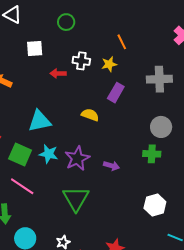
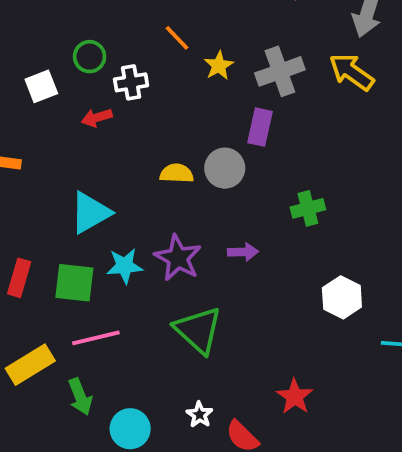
green circle: (66, 22) -> (90, 57), moved
orange line: (122, 42) -> (177, 38), moved
yellow star: (109, 64) -> (219, 66), moved
purple rectangle: (116, 93) -> (260, 127), moved
gray circle: (161, 127) -> (225, 168), moved
pink line: (22, 186) -> (96, 338), turned -30

